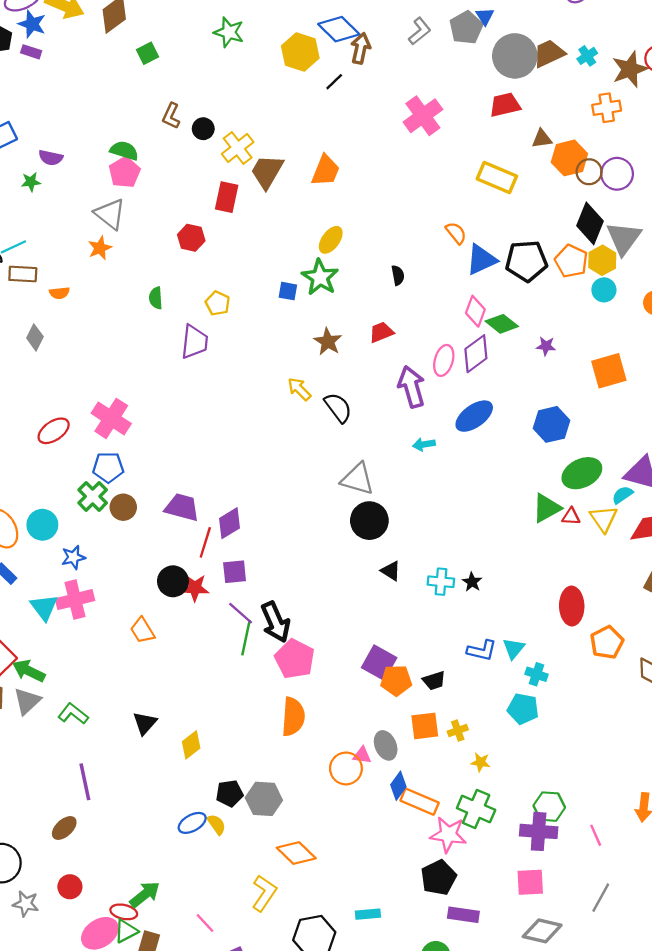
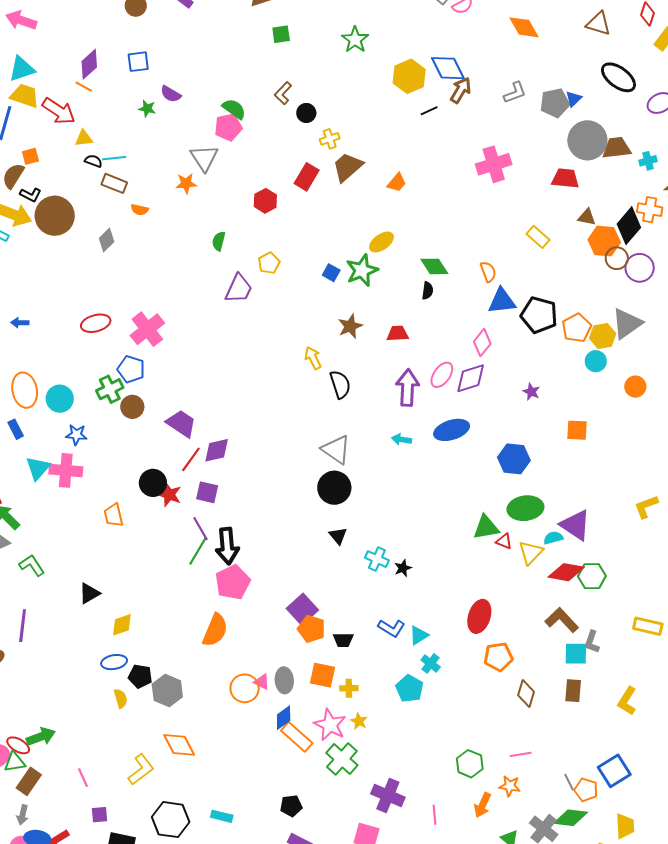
yellow cross: (238, 148) -> (330, 139), size x0.7
orange trapezoid: (326, 171) -> (397, 183), size x0.7
yellow rectangle: (497, 177) -> (538, 237), size x0.7
black diamond: (590, 223) -> (629, 226), moved
green diamond: (502, 324) -> (434, 266), moved
orange square: (609, 371) -> (577, 430), size x0.7
green hexagon: (549, 807) -> (470, 764), moved
blue ellipse: (192, 823) -> (114, 662), moved
pink star: (448, 835) -> (330, 725), moved
black pentagon: (439, 878) -> (291, 806), size x0.7

